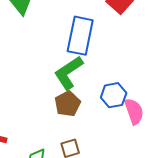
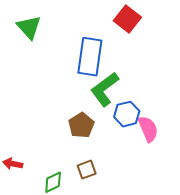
green L-shape: (69, 73) -> (105, 89), moved

